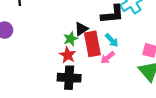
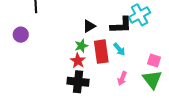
black triangle: (81, 29) -> (89, 26), moved
pink arrow: (108, 58) -> (122, 78), moved, turned -32

